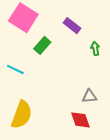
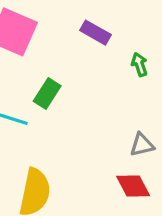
green rectangle: (42, 45) -> (47, 93), moved

